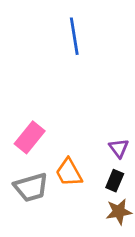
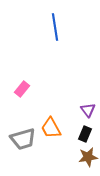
pink rectangle: (30, 137) -> (22, 89), moved, size x0.7

